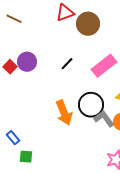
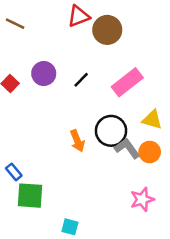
purple circle: (27, 62) -> (44, 74), moved
orange arrow: (64, 113) -> (77, 141), size x0.7
green square: (26, 157) -> (30, 196), size x1.6

